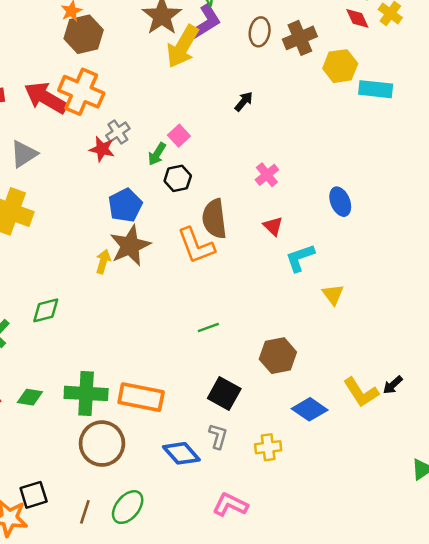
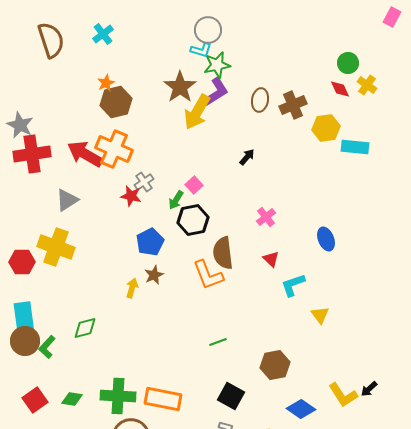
black hexagon: (178, 178) -> (193, 220), size x1.4
brown star: (130, 246) -> (154, 275), size x0.6

